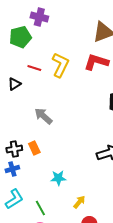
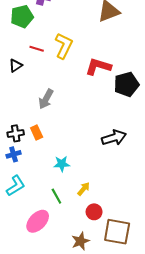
red L-shape: (96, 62) -> (98, 67), moved
gray arrow: (43, 116) -> (46, 99), turned -102
green line: (40, 208) -> (56, 196), moved

